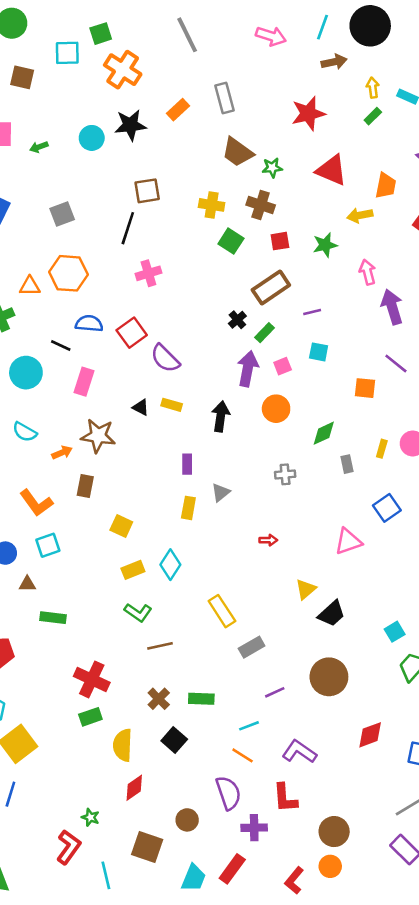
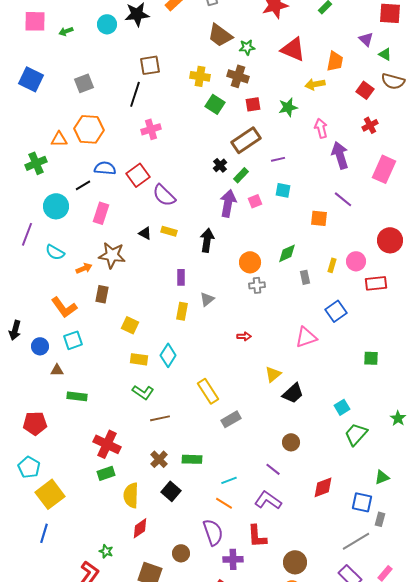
black line: (61, 346) -> (83, 185), turned -56
orange circle: (276, 409) -> (250, 262), moved
yellow rectangle: (133, 570) -> (139, 359), turned 30
brown circle: (329, 677) -> (291, 442), size x0.6
purple line: (275, 692) -> (273, 469), moved, turned 63

